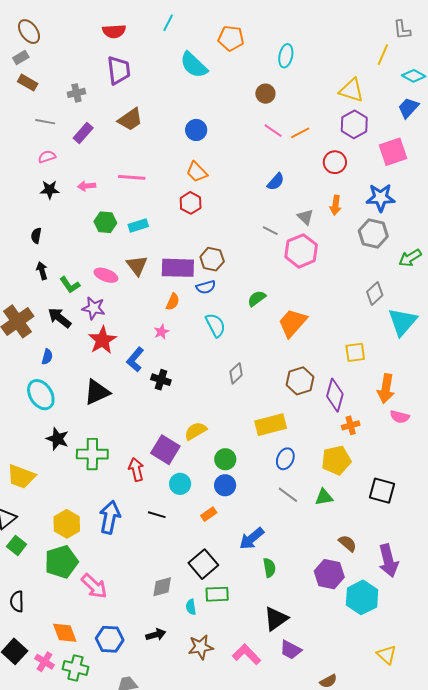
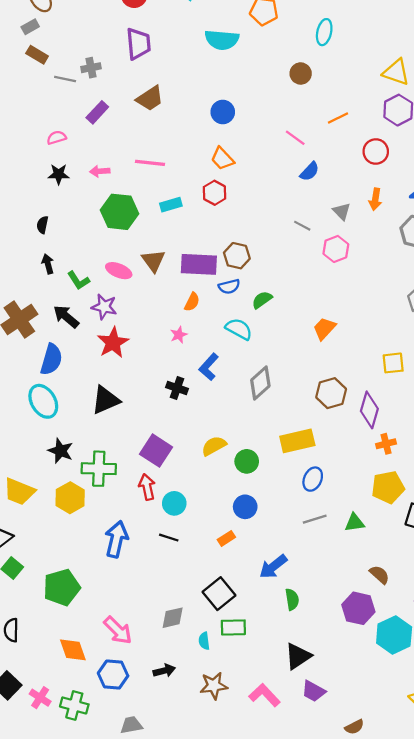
cyan semicircle: (194, 65) -> (222, 40), turned -40
gray line: (45, 122) -> (65, 79), moved
pink line: (273, 131) -> (295, 138), moved
green hexagon: (105, 222) -> (120, 212), size x1.5
cyan rectangle: (138, 225) -> (171, 205), moved
pink hexagon: (301, 251) -> (336, 249), size x0.7
green semicircle: (257, 299) -> (262, 300), moved
orange trapezoid: (292, 323) -> (324, 329), size x0.7
cyan semicircle: (215, 325) -> (239, 329), turned -35
blue semicircle: (47, 357) -> (51, 359), size x1.8
blue L-shape: (135, 359) -> (209, 367), moved
gray diamond: (236, 373) -> (260, 383), size x1.4
purple square: (165, 450) -> (156, 451), moved
green circle: (225, 459) -> (247, 461), moved
yellow pentagon: (336, 460) -> (388, 487), moved
cyan circle: (180, 484) -> (174, 503), moved
gray line: (288, 495) -> (315, 519), turned -55
yellow hexagon: (67, 524) -> (70, 498), moved
pink arrow: (94, 586) -> (118, 630), moved
orange diamond: (65, 633) -> (73, 650), moved

